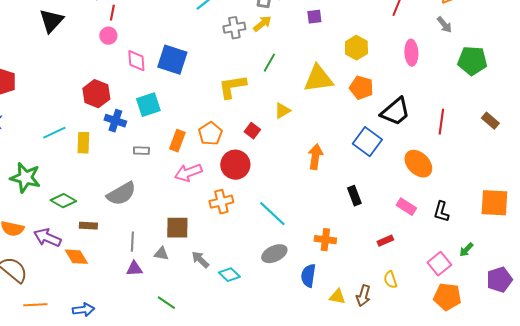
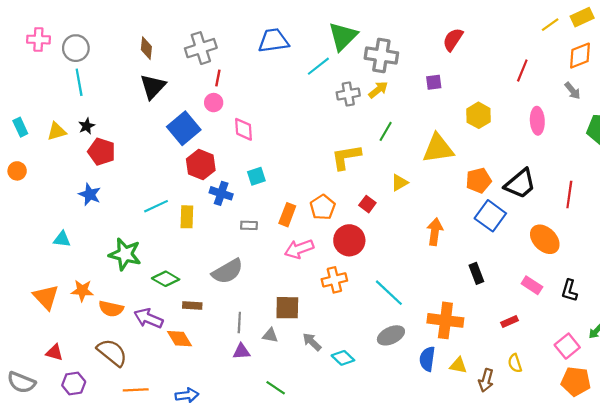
blue square: (172, 60) -> (184, 128), moved, turned 32
orange pentagon: (361, 88) -> (479, 181), moved, turned -30
cyan square: (148, 105) -> (256, 176), size x0.7
orange cross: (325, 240) -> (445, 320), size x1.5
yellow triangle: (337, 297) -> (458, 365), moved

